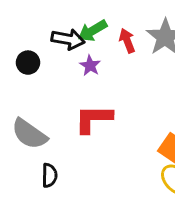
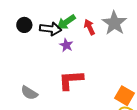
black circle: (28, 63) -> (24, 25), moved
gray semicircle: (29, 134) -> (29, 93), size x0.7

